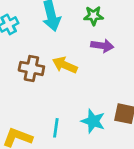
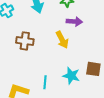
yellow arrow: (65, 65) -> (62, 40), moved, turned -138

